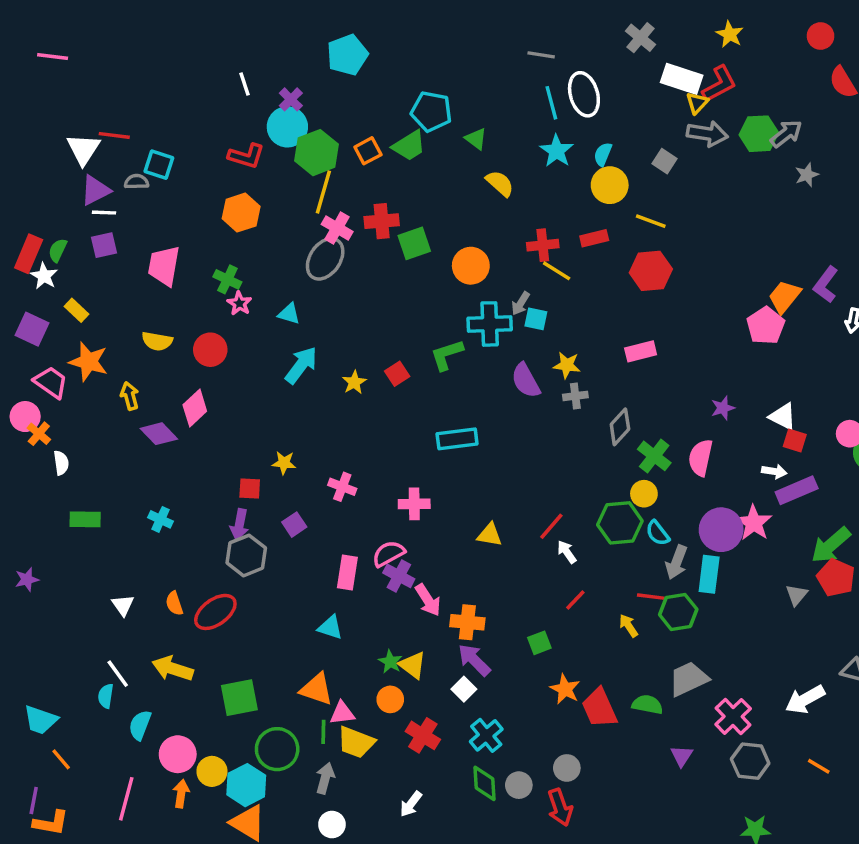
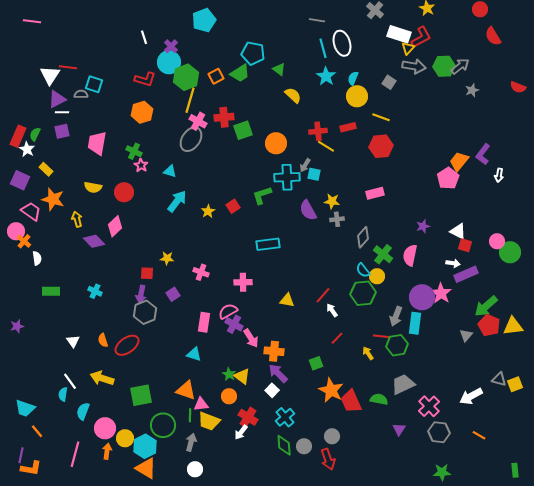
cyan semicircle: (658, 533) -> (363, 270), moved
orange star: (565, 689) -> (331, 390), size x1.4
white arrow: (411, 804) -> (241, 432), moved

